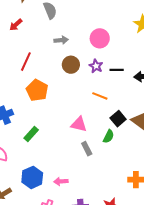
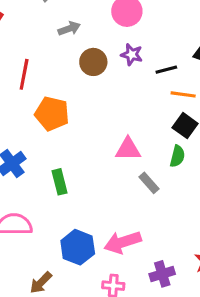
black line: (117, 70) -> (166, 70), moved
orange line: (100, 96) -> (183, 94), moved
green rectangle: (31, 134) -> (59, 182), turned -42
pink arrow: (61, 181) -> (123, 242), size x1.6

